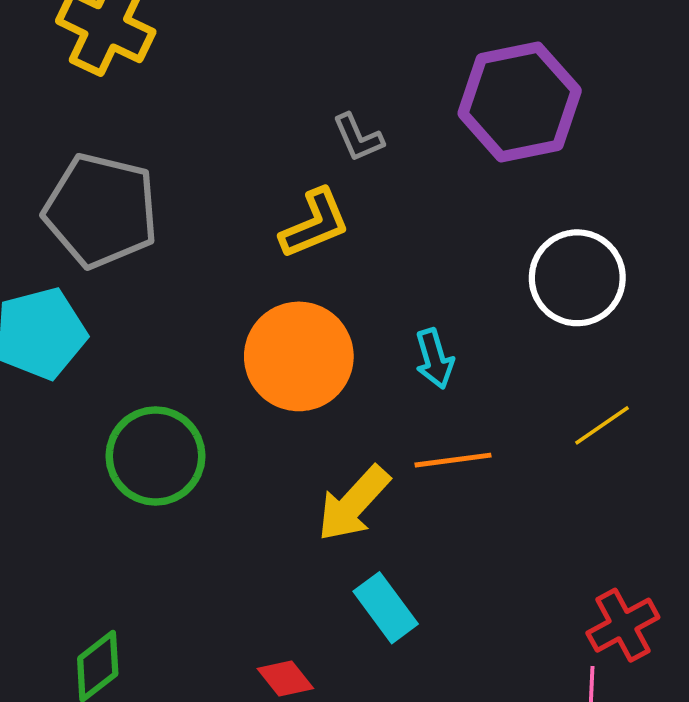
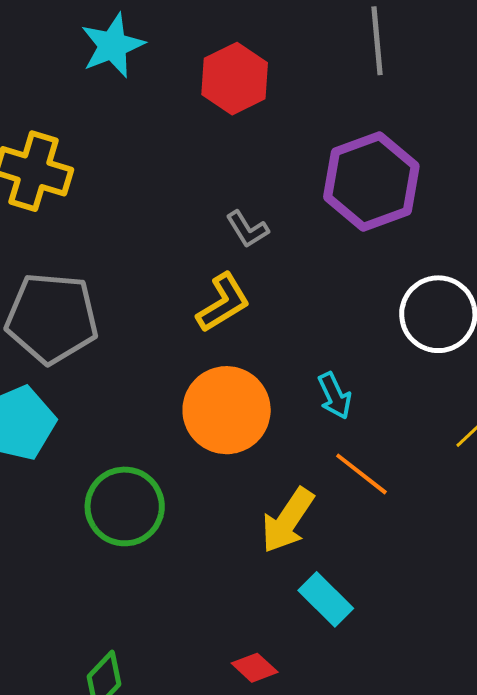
orange line: (453, 460) -> (361, 474), turned 54

